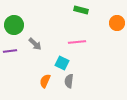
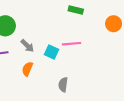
cyan square: (62, 63) -> (52, 52), moved
orange semicircle: (45, 81) -> (27, 69), moved

